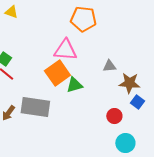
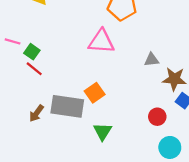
orange square: (57, 73) -> (95, 93), moved, size x0.7
green triangle: (74, 85) -> (103, 131), moved, turned -42

